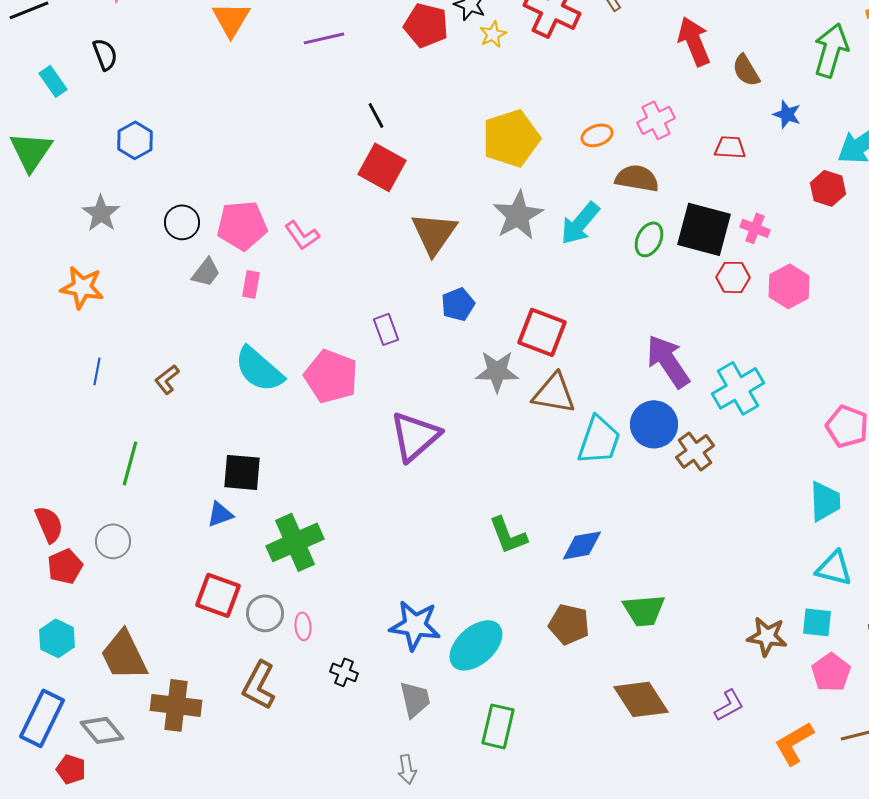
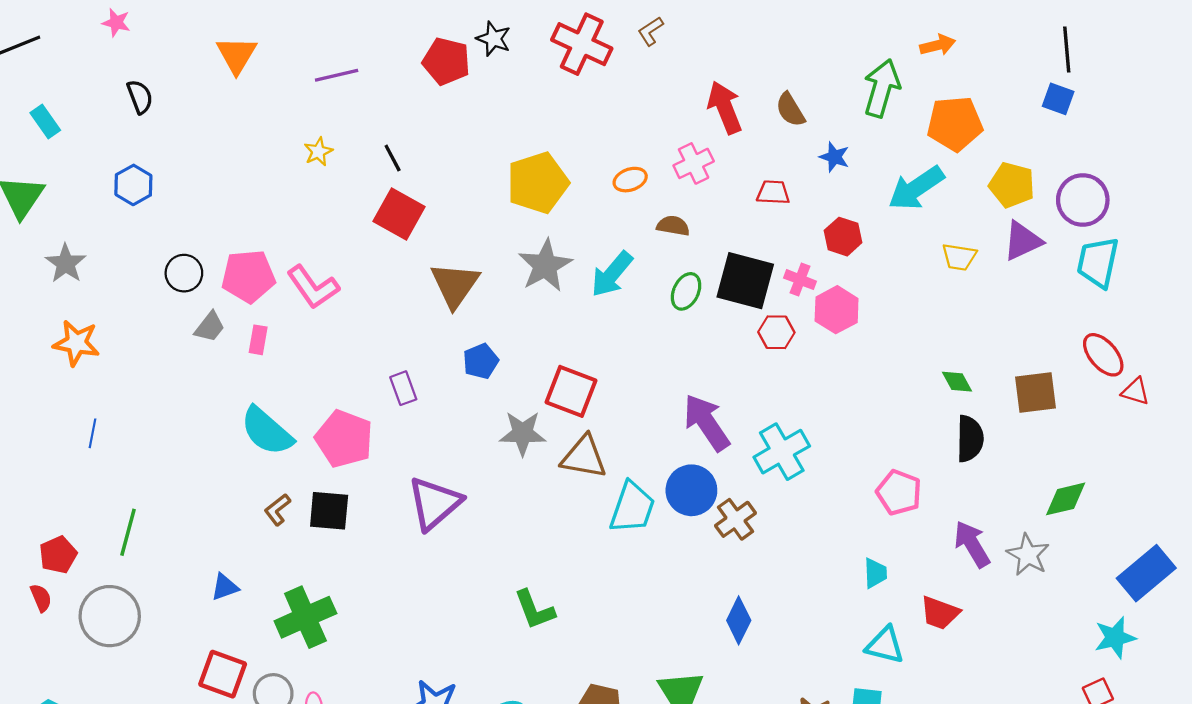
yellow star: (493, 34) -> (318, 152), moved
red arrow: (694, 41) -> (725, 108), moved
black semicircle: (105, 54) -> (140, 97), moved
brown semicircle: (637, 178) -> (673, 226), size x0.7
red hexagon: (828, 188) -> (843, 237), moved
gray star: (101, 213) -> (66, 263), moved
pink L-shape: (302, 235) -> (313, 287), size x1.4
pink hexagon: (789, 286) -> (837, 310), moved
brown L-shape: (167, 379) -> (277, 510), moved
black square: (242, 472) -> (329, 511), moved
cyan trapezoid: (825, 501) -> (875, 573), size x0.7
red semicircle: (49, 524) -> (41, 598), size x0.7
gray circle: (113, 541) -> (110, 616), size x1.6
blue diamond: (582, 545) -> (739, 620), moved, turned -54
red pentagon: (65, 566) -> (58, 555), moved

